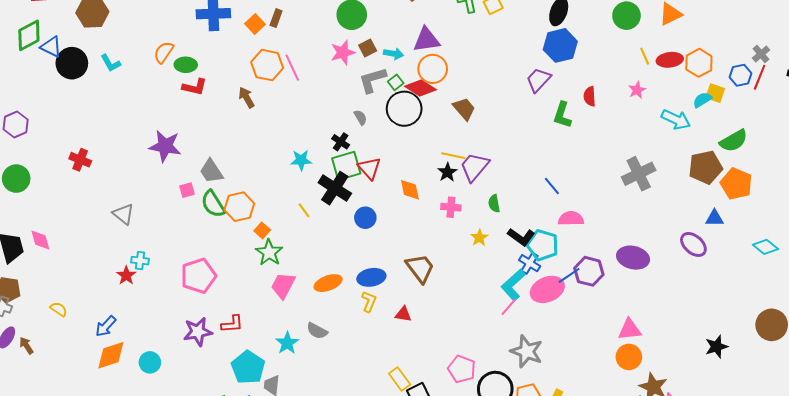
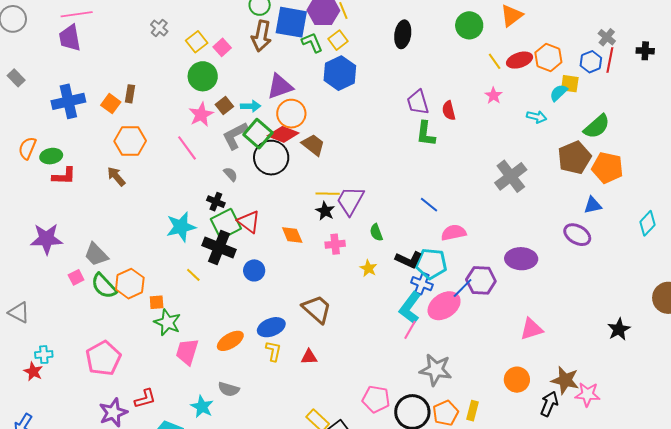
blue hexagon: (560, 45) -> (340, 73), moved
pink line: (292, 68) -> (187, 148), moved
purple trapezoid: (538, 80) -> (418, 102), moved, turned -48
green square: (396, 82) -> (258, 134), size x1.8
brown trapezoid: (464, 109) -> (313, 145), moved
cyan arrow: (676, 119) -> (537, 117), size x0.7
cyan star: (301, 160) -> (181, 227), size x1.4
orange square: (262, 230) -> (157, 302), turned -35
cyan diamond: (765, 247) -> (648, 223), turned -75
orange circle: (629, 357) -> (517, 380), moved

